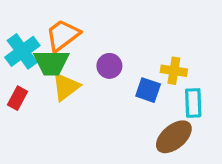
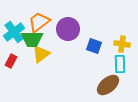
purple circle: (109, 66) -> (68, 29), moved, size x1.5
yellow cross: (174, 71) -> (122, 44), moved
blue square: (148, 90) -> (94, 46), moved

